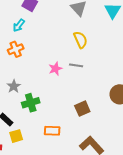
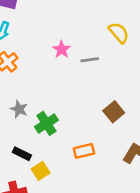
yellow semicircle: (80, 40) -> (119, 33), moved
pink star: (55, 69) -> (62, 49), moved

